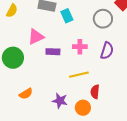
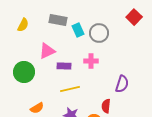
gray circle: (103, 19) -> (99, 33), moved
purple semicircle: (107, 51) -> (122, 84), moved
yellow line: (79, 75) -> (70, 89), moved

